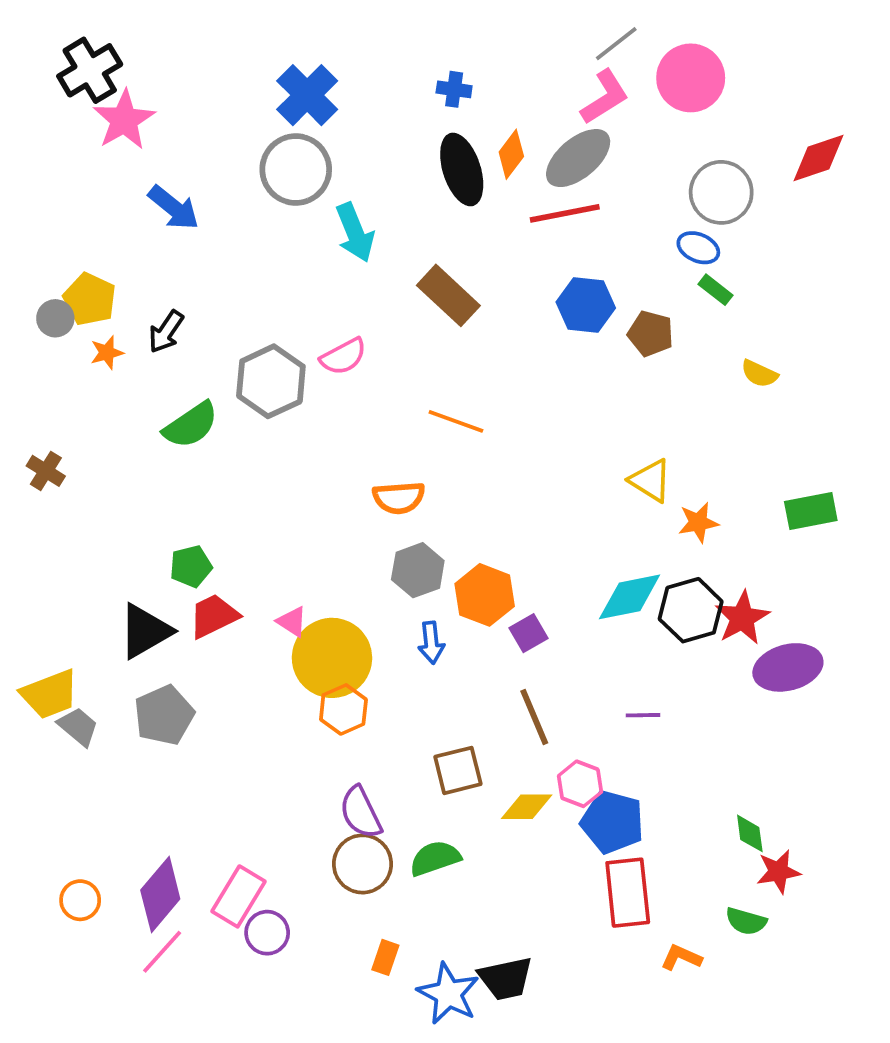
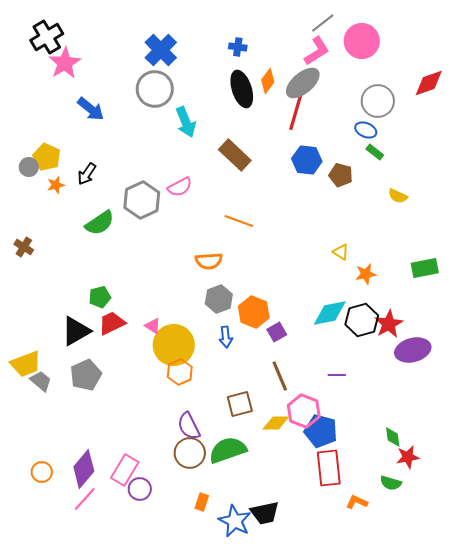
red line: (565, 213) -> (296, 112), turned -63
yellow triangle: (651, 480) -> (341, 252), size x0.7
pink hexagon: (580, 784) -> (304, 411), size x1.4
green semicircle: (435, 858) -> (228, 450), size x1.4

